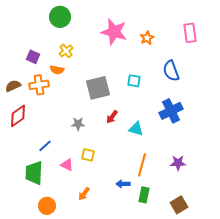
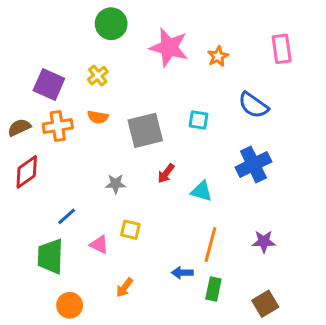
green circle: (60, 17) -> (111, 24), moved
purple square: (33, 57) -> (49, 84), size x1.5
orange semicircle: (57, 70) -> (98, 117), moved
blue semicircle: (171, 71) -> (253, 105), turned -35

